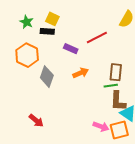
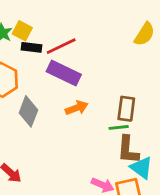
yellow square: (52, 19) -> (22, 31), moved
red line: (97, 38) -> (61, 46), moved
purple rectangle: (71, 49) -> (64, 73), size x1.6

